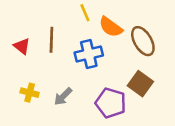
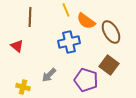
brown line: (51, 40) -> (30, 17), moved
red triangle: (22, 46) -> (17, 46), moved
yellow cross: (30, 93) -> (23, 87), moved

